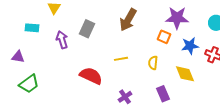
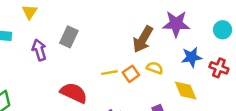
brown arrow: (128, 20) -> (143, 39), moved
orange square: (164, 37) -> (131, 74), moved, turned 32
yellow semicircle: (153, 63) -> (155, 68), moved, turned 104

